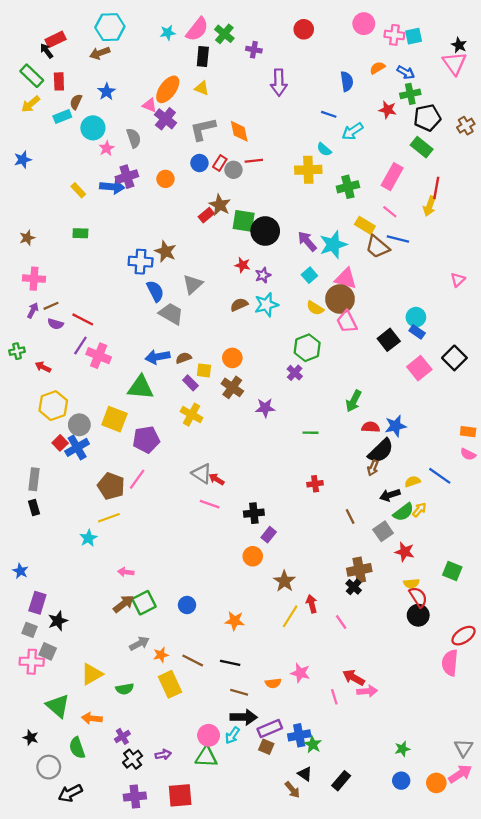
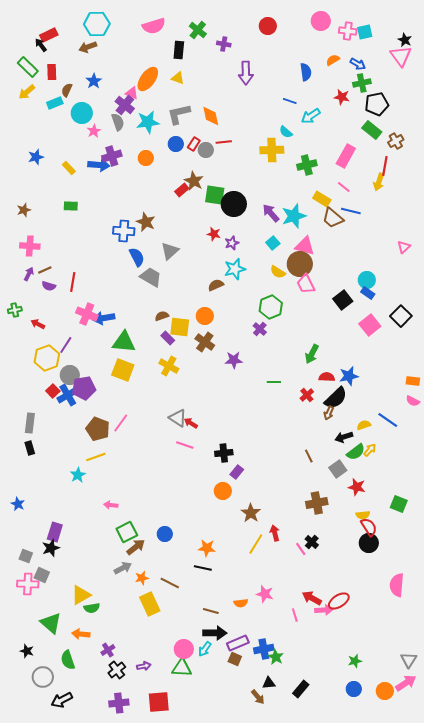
pink semicircle: (197, 29) -> (154, 26), moved, turned 35
cyan star: (168, 33) -> (148, 122), moved, size x1.6
purple cross: (165, 119) -> (125, 105), moved
brown cross: (466, 126) -> (396, 141), moved
blue star: (23, 160) -> (36, 157), moved
brown semicircle: (239, 305) -> (216, 285), moved
red line: (83, 319) -> (73, 282), turned 72
purple line: (80, 345) -> (66, 345), moved
blue arrow: (158, 357) -> (104, 318), moved
yellow square: (204, 370) -> (180, 327), size x1.5
yellow square: (114, 419) -> (123, 370), moved
purple pentagon: (146, 440) -> (84, 388), moved
red cross: (315, 484) -> (307, 395), moved, turned -32
black cross: (354, 587) -> (312, 542), moved
purple rectangle: (37, 603) -> (55, 532), moved
brown arrow: (124, 604) -> (136, 547), moved
red ellipse: (464, 636) -> (339, 601), moved
black line: (230, 663) -> (203, 568), moved
green semicircle: (125, 689) -> (92, 608), moved
black triangle: (305, 774) -> (269, 683), turned -40

